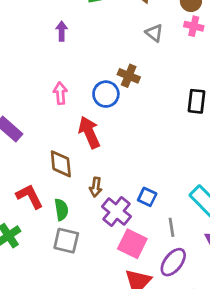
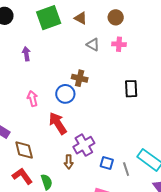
pink cross: (194, 26) -> (119, 44), moved
brown diamond: (61, 164) -> (24, 150), moved
purple cross: (116, 212) -> (84, 145), moved, turned 30
gray line: (172, 227) -> (126, 169), moved

